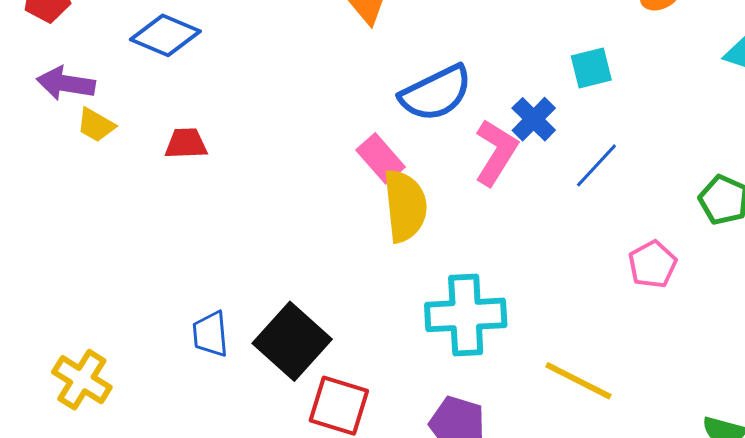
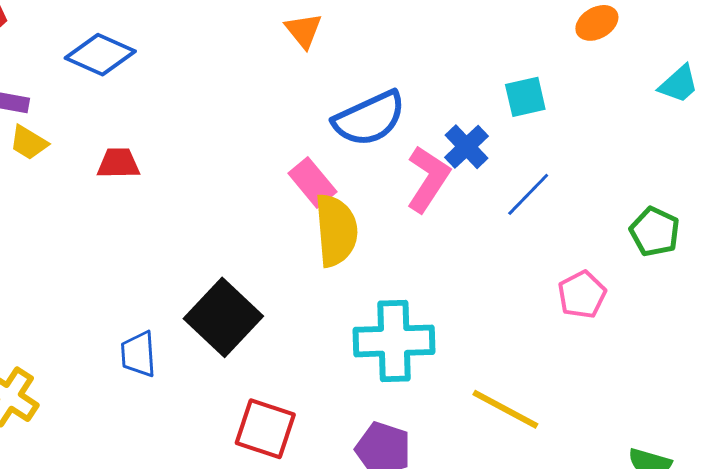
black square: (292, 341) -> (223, 317), moved

